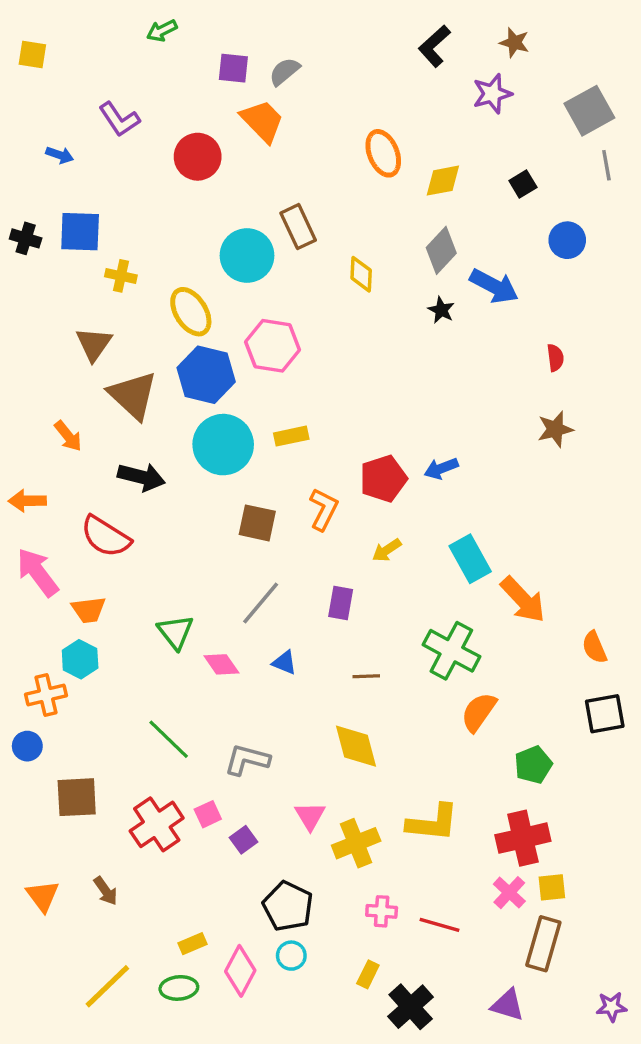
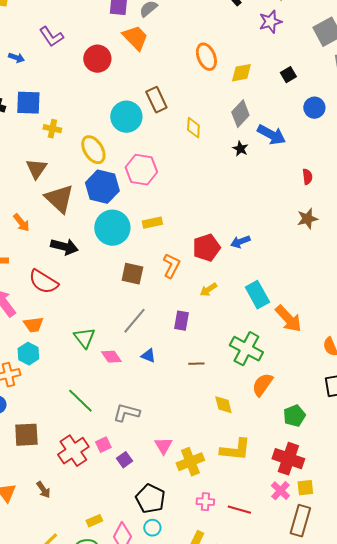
yellow diamond: (356, 746) -> (223, 405), moved, size x0.7
red cross: (523, 838) -> (288, 459), turned 32

